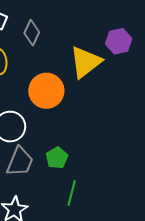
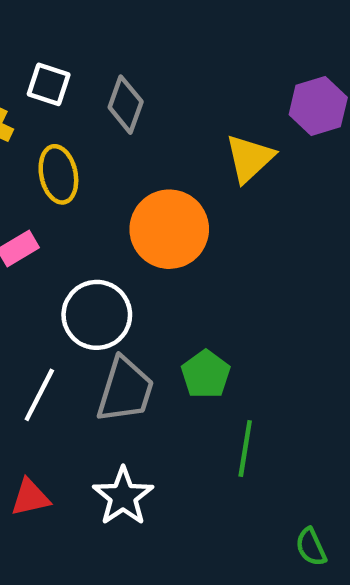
yellow triangle: (86, 62) -> (250, 158), size x0.7

